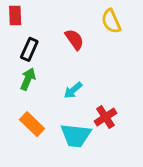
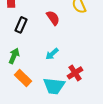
green arrow: (28, 79) -> (14, 56), moved

